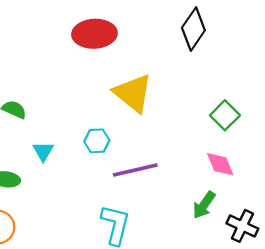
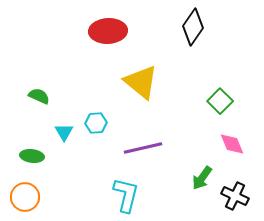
cyan hexagon: (97, 141) -> (96, 123), moved
pink diamond: (220, 164) -> (232, 144), moved

